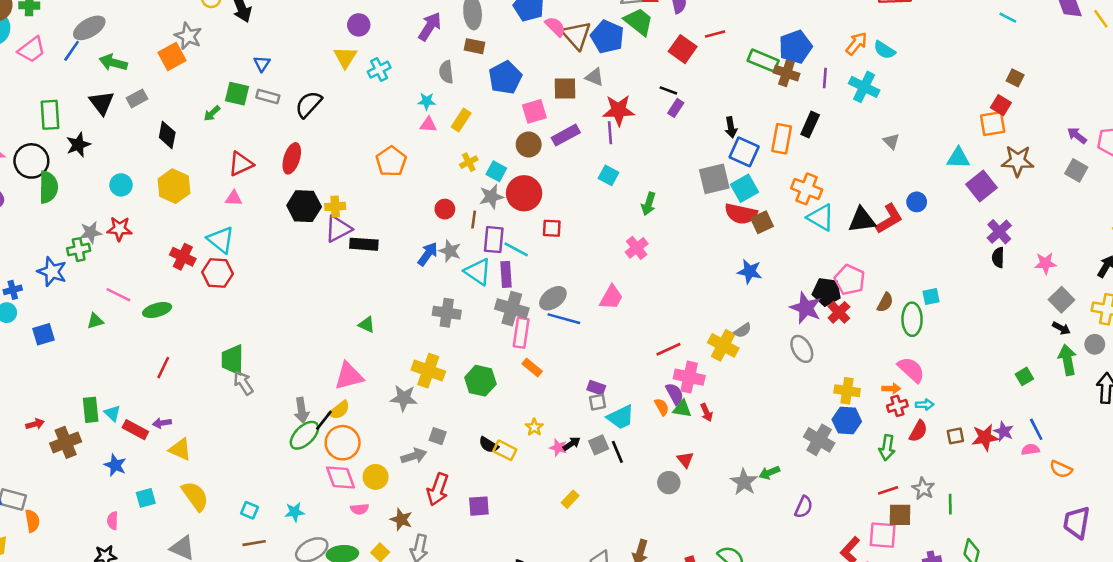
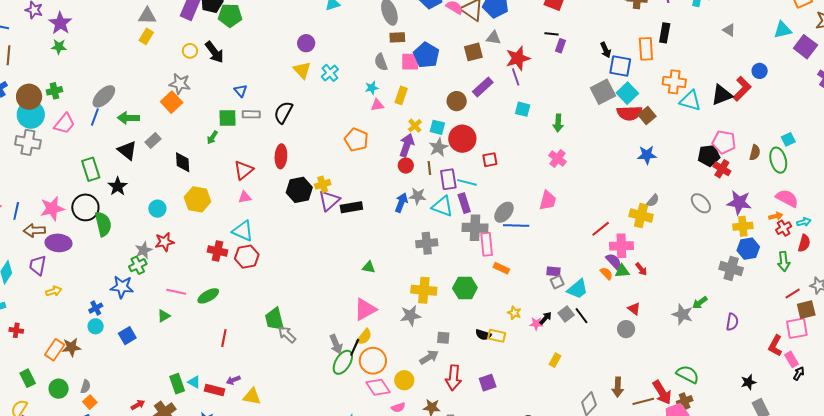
purple arrow: (430, 26) -> (407, 145), moved
pink square: (534, 111) -> (410, 62), moved, turned 30
purple star: (806, 308) -> (739, 203), moved

